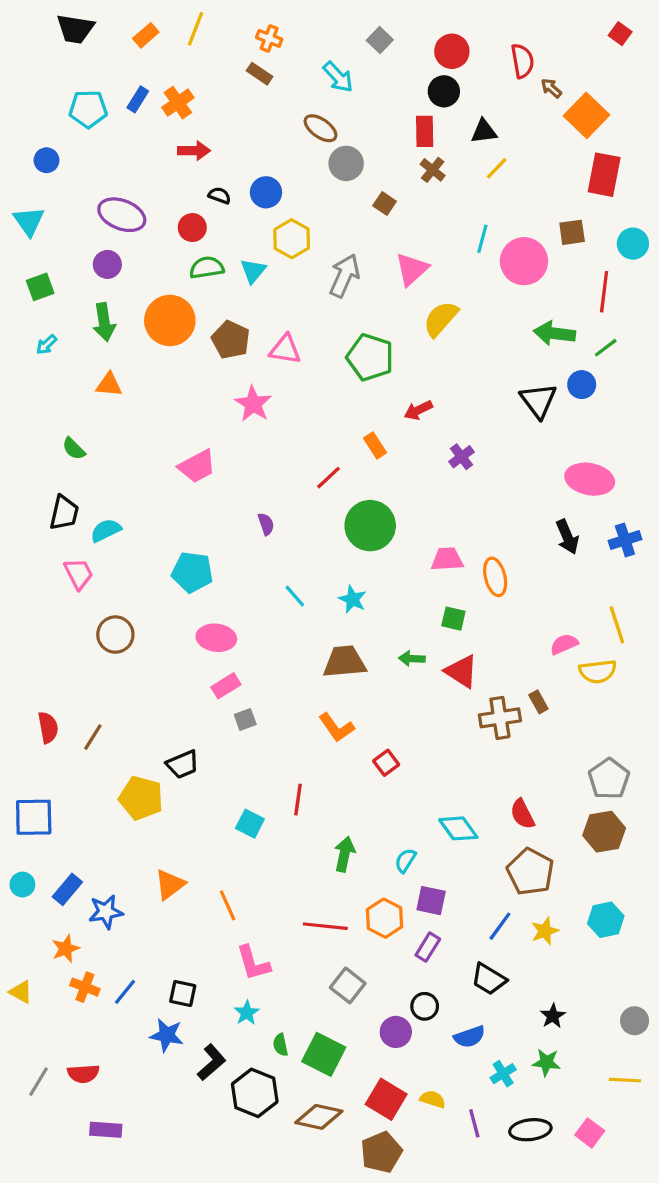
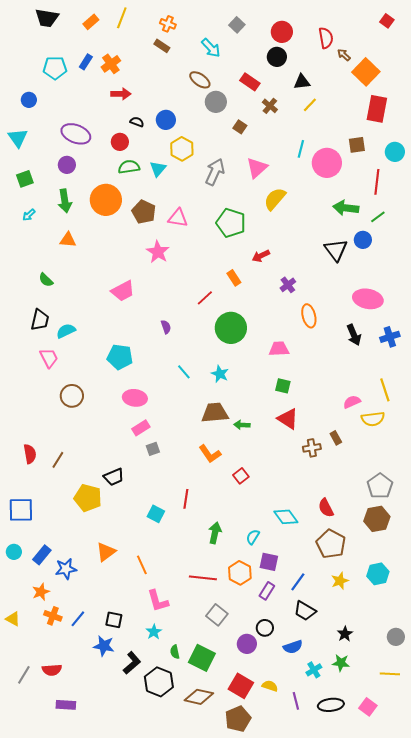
red rectangle: (425, 131) -> (250, 82), moved, turned -54
orange ellipse: (495, 577) -> (309, 316), moved
green arrow: (412, 659) -> (242, 425), moved
brown cross: (500, 718) -> (312, 448), size x0.7
blue line: (500, 926) -> (298, 582), moved

